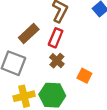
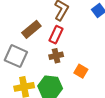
brown cross: (57, 61) -> (56, 56), turned 32

